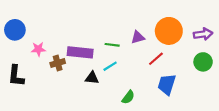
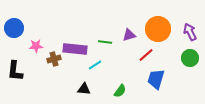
purple arrow: (203, 34) -> (190, 32), turned -108
cyan line: (110, 66) -> (95, 65), moved
black triangle: (92, 78) -> (84, 89), moved

